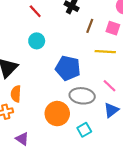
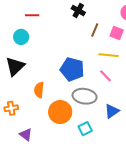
red line: (35, 11) -> (32, 15), moved, turned -48
cyan circle: (37, 41) -> (21, 37), moved
pink line: (109, 86) -> (106, 76), moved
orange semicircle: (16, 94) -> (39, 90), moved

